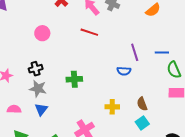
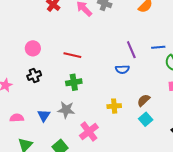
red line: (89, 32) -> (72, 55), moved
pink circle: (42, 33) -> (33, 48), moved
gray star: (38, 89) -> (66, 110), moved
brown semicircle: (142, 104) -> (144, 100), turned 72

